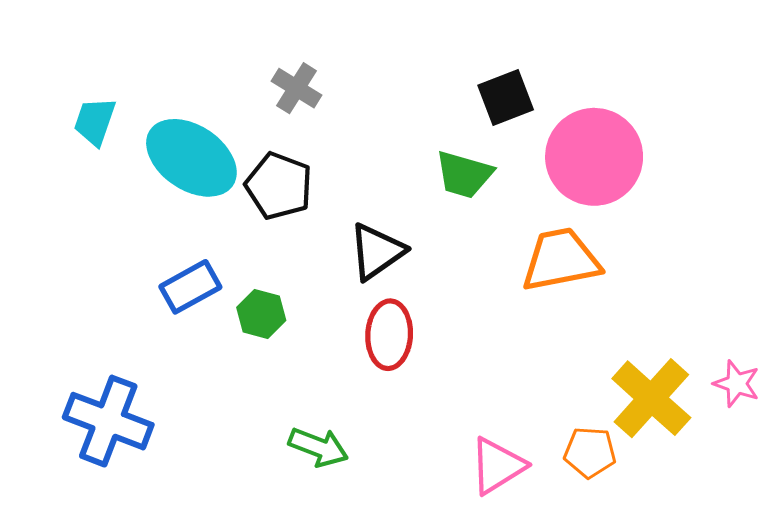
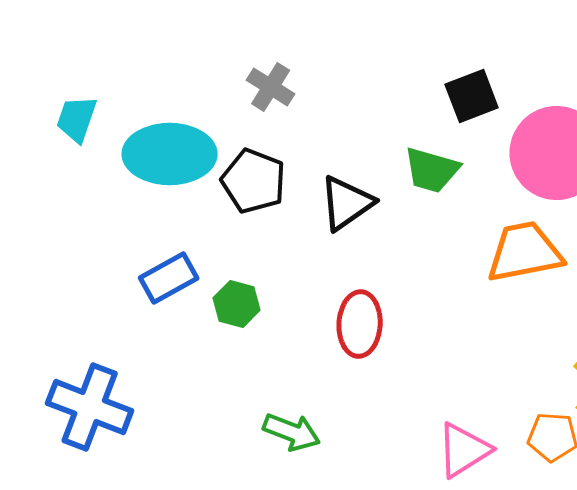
cyan ellipse: (191, 158) -> (170, 154), turned -34
black triangle: (377, 251) -> (347, 203), moved

